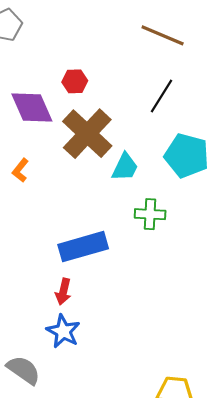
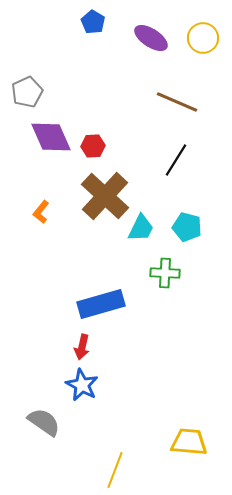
purple diamond: (32, 108) -> (51, 137), moved
cyan pentagon: (187, 156) -> (187, 227), moved, size x0.7
orange L-shape: (20, 170) -> (41, 212), moved

